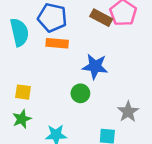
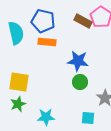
yellow square: (23, 92) -> (19, 82), size x1.5
green circle: (80, 93) -> (80, 82), moved

